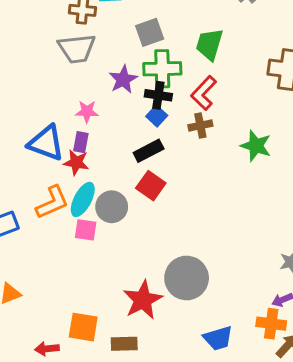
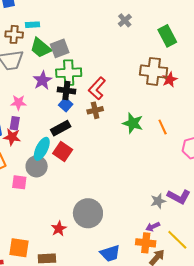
green trapezoid: (209, 44) -> (41, 48), moved, turned -65
cyan ellipse: (83, 199) -> (42, 149), moved
red star: (143, 300) -> (59, 229), size x0.6

